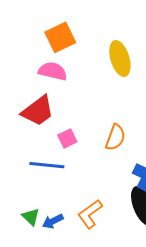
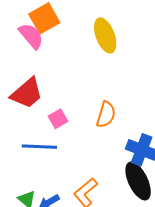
pink semicircle: (53, 71) -> (31, 36), moved, turned 40

